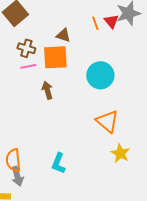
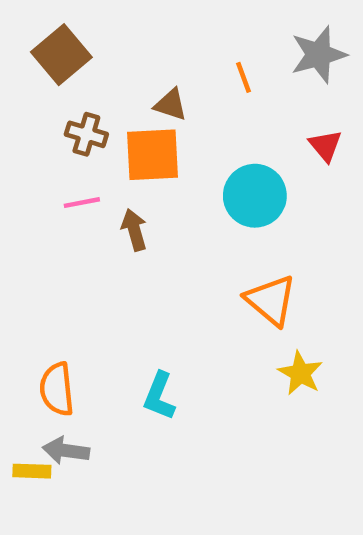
red triangle: (111, 21) -> (325, 146), moved
pink line: (28, 66) -> (82, 203), moved
gray arrow: (17, 176) -> (66, 451), moved, turned 114

